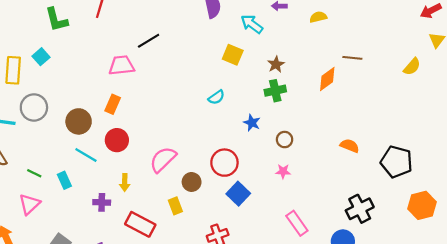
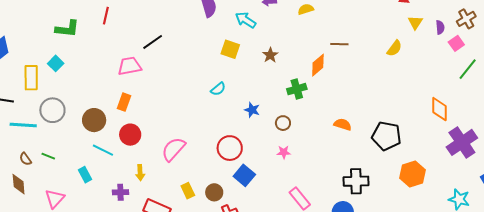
green L-shape: (56, 20) -> (67, 29), turned -65
green cross: (275, 91) -> (297, 89), moved
green line: (34, 173) -> (48, 156), moved
brown circle: (192, 182) -> (214, 192), moved
black cross: (360, 209) -> (356, 181), turned 30

